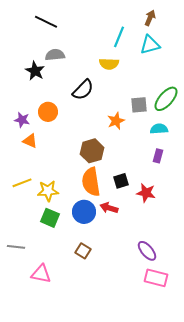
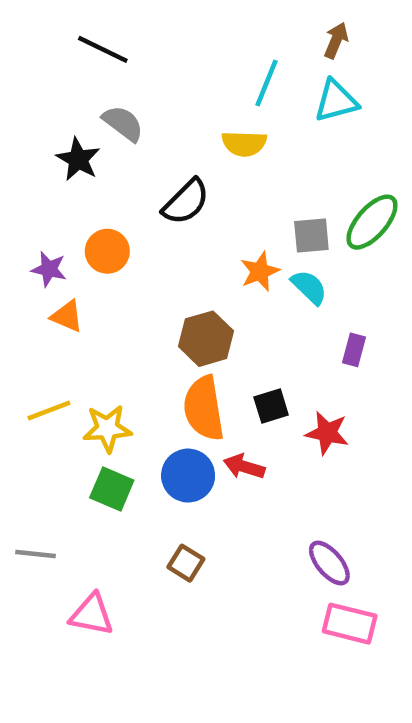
gray semicircle: (55, 55) -> (123, 123), turned 42
cyan semicircle: (159, 129) -> (309, 287), moved, turned 48

